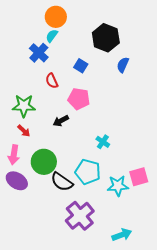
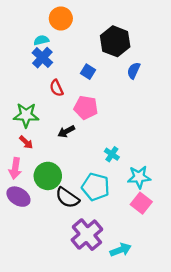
cyan semicircle: (52, 36) -> (41, 40), moved, turned 40
pink square: (139, 177) -> (141, 203), moved, turned -36
cyan star: (118, 186) -> (139, 177), moved
cyan arrow: (122, 235) -> (121, 250), moved

